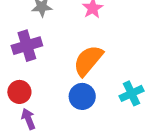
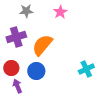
orange semicircle: (88, 61) -> (42, 45), moved
blue circle: (82, 96) -> (36, 71), moved

